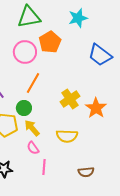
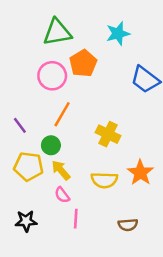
yellow cross: (70, 99) -> (108, 134), turned -30
orange star: (96, 108) -> (140, 173), moved

